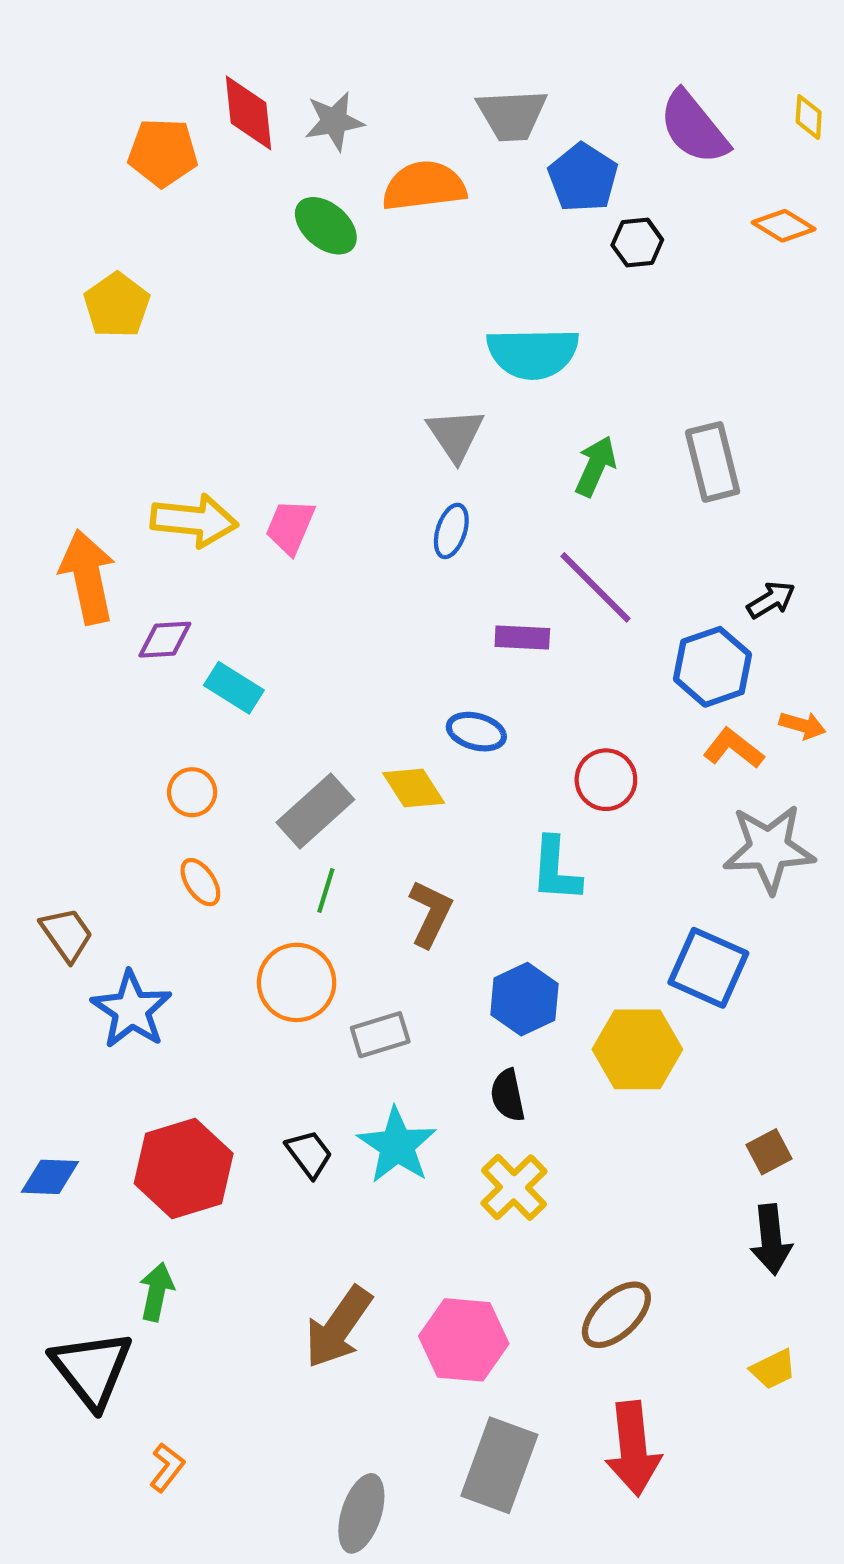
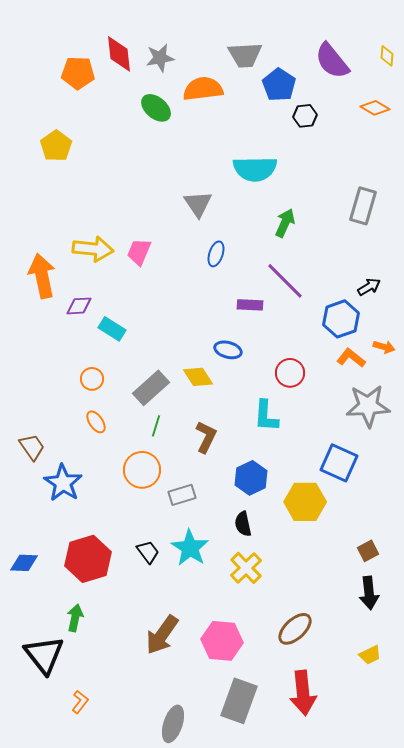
gray triangle: (455, 435) -> (198, 204), moved
gray rectangle: (713, 462) -> (363, 206), moved, turned 30

